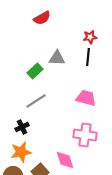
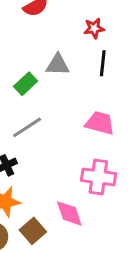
red star: (90, 37) -> (94, 28), moved

